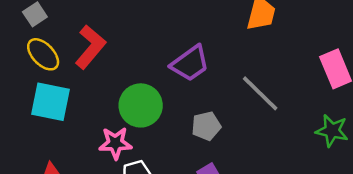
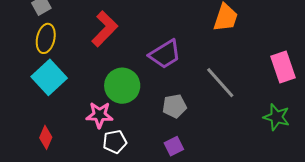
red L-shape: (90, 47) -> (105, 29), moved
yellow ellipse: (43, 54) -> (46, 38), turned 52
cyan square: (51, 102) -> (49, 77), turned 32

